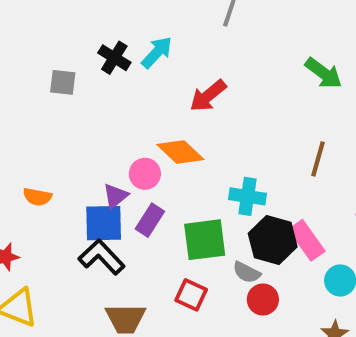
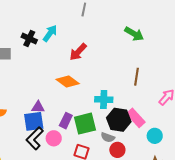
pink circle: (145, 174) -> (54, 138), moved
purple triangle: (115, 196) -> (38, 107), turned 48
purple rectangle: (150, 220) -> (66, 121), moved
black L-shape: (101, 257) -> (35, 138), turned -85

